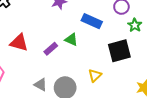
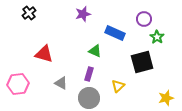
purple rectangle: (51, 49) -> (89, 74), moved, turned -32
gray triangle: (41, 85) -> (61, 83), moved

